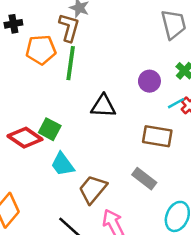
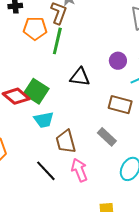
green square: (50, 129) -> (36, 91), size x1.4
cyan trapezoid: (63, 164) -> (44, 120), turned -70
brown trapezoid: (93, 189) -> (66, 142), turned -60

